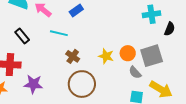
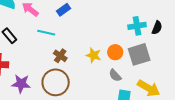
cyan cross: (152, 14) -> (137, 26), moved
gray semicircle: (135, 72) -> (115, 75), moved
brown circle: (82, 84) -> (56, 82), moved

